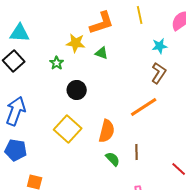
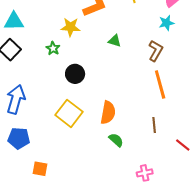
cyan star: (160, 46) -> (166, 23), moved
green triangle: (102, 53) -> (115, 41), moved
orange line: (144, 107) -> (160, 85), moved, turned -68
brown line: (137, 152) -> (154, 125), moved

